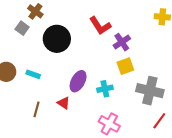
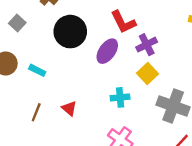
gray square: (22, 28) -> (17, 23), moved
yellow square: (125, 66) -> (147, 74), turned -30
purple ellipse: (78, 81) -> (107, 51), moved

